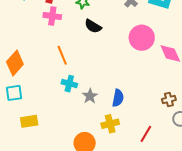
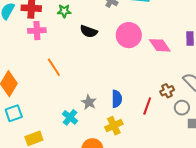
black semicircle: (93, 26) -> (89, 31), moved
cyan cross: (69, 84) -> (70, 117), moved, turned 35
red line: (146, 134) -> (147, 106), moved

